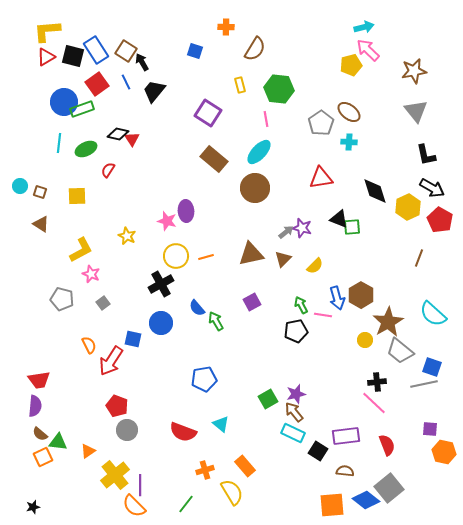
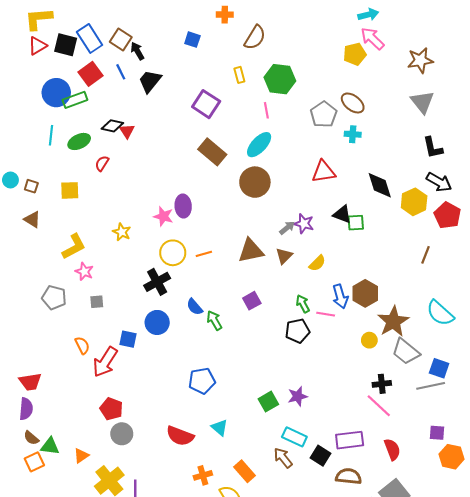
gray square: (103, 303) -> (97, 302), turned 32
brown arrow: (294, 412) -> (283, 458), moved
brown semicircle: (345, 471) -> (349, 476), size x1.4

